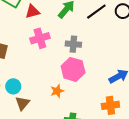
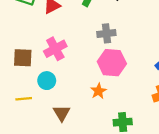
pink cross: (40, 38) -> (55, 49), moved
cyan circle: (13, 86) -> (47, 81), moved

